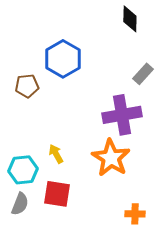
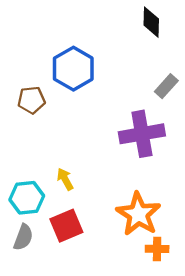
orange star: (111, 158) -> (138, 214), moved
red square: (57, 194) -> (66, 226), turned -32

